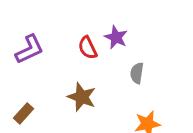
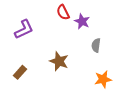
red semicircle: (88, 48) -> (63, 12), moved

